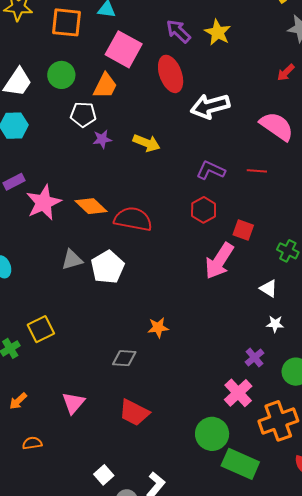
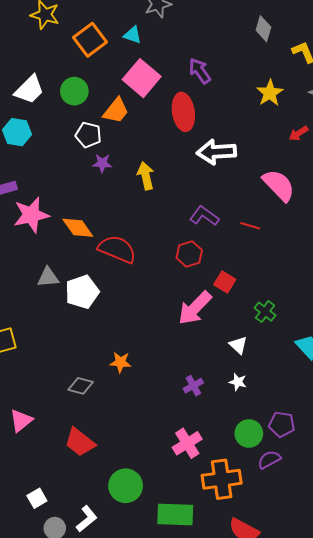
orange square: (66, 22) -> (90, 40), turned 36
yellow star: (218, 32) -> (270, 93), moved
yellow arrow: (147, 143) -> (146, 176), turned -136
purple cross: (255, 358) -> (193, 386), moved
green circle: (212, 434) -> (126, 486), moved
green rectangle: (240, 464) -> (175, 514), turned -33

